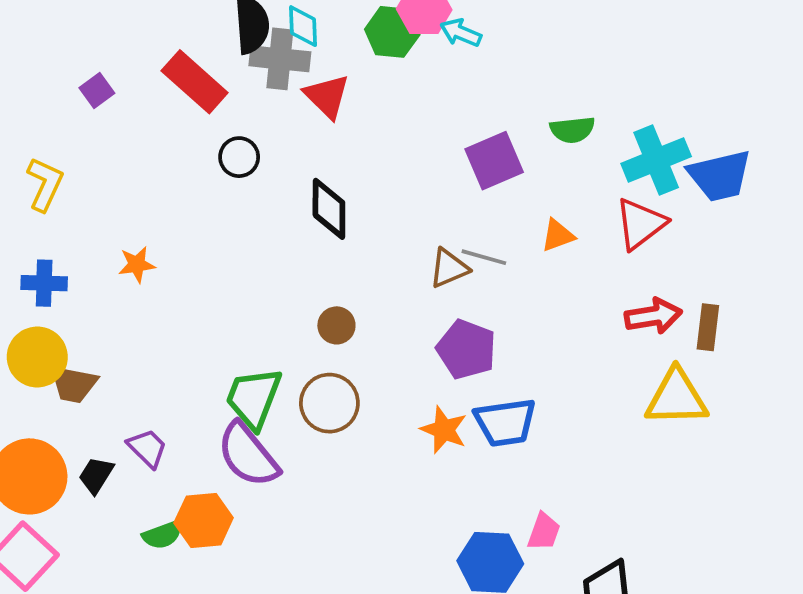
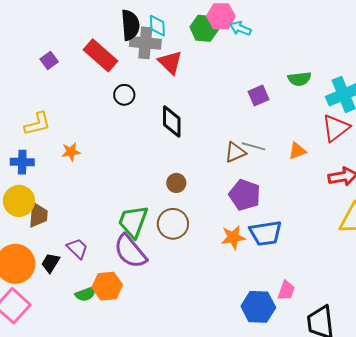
purple square: (494, 161) -> (258, 96), size x0.7
yellow L-shape: (45, 184) -> (37, 124), moved, turned 52
orange triangle: (558, 235) -> (297, 151), moved
brown trapezoid: (74, 384) -> (38, 215), turned -96
orange star: (444, 430) -> (233, 237), turned -30

